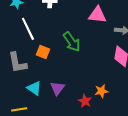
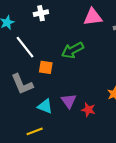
green arrow: (72, 42) -> (73, 50), turned 110
red star: (85, 101) -> (88, 110), moved

